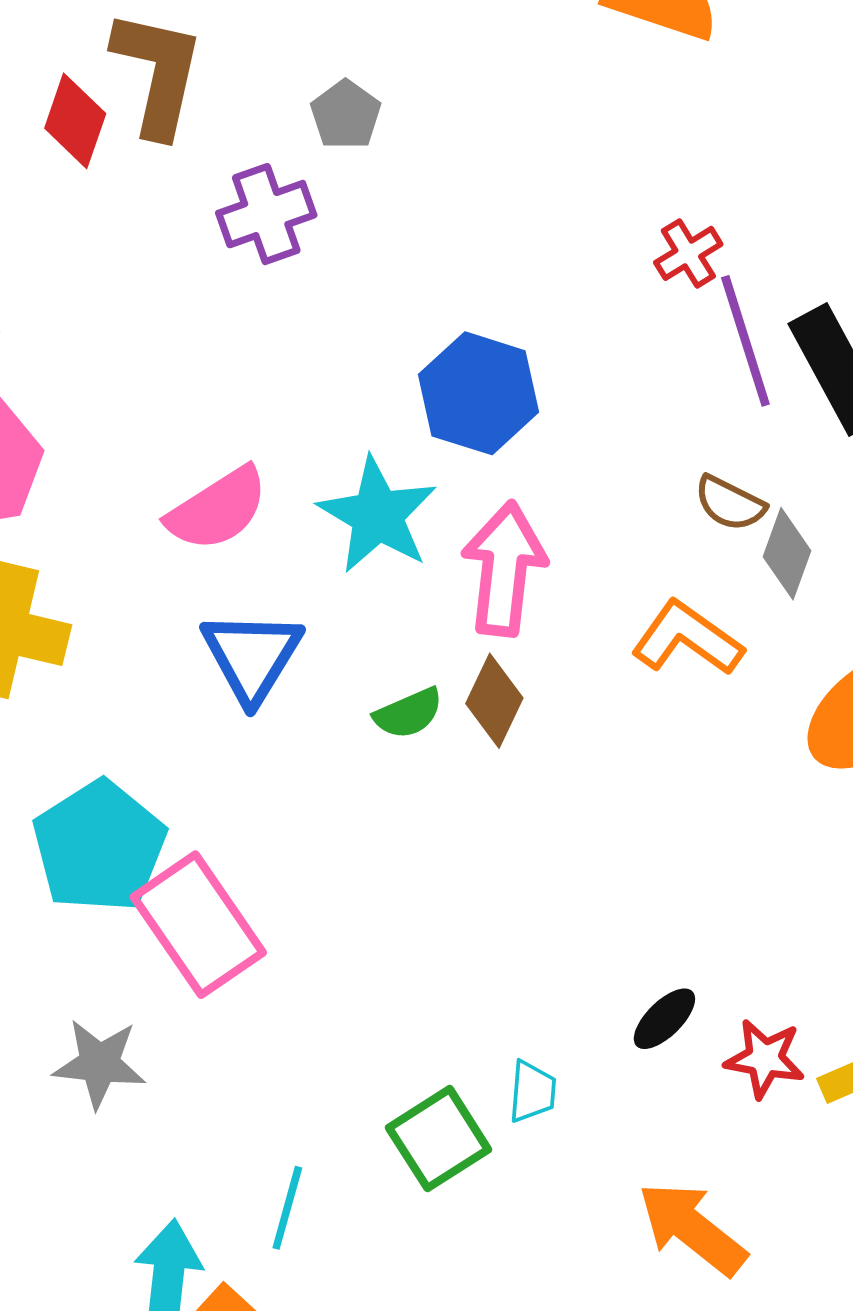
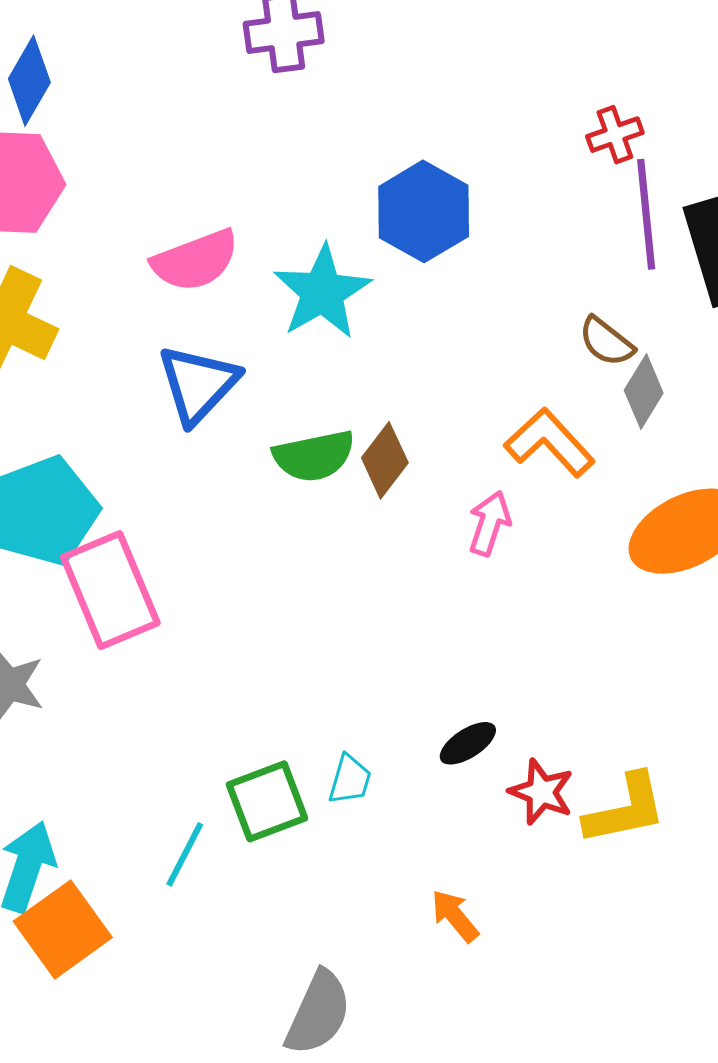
pink arrow: (504, 569) -> (489, 523), moved, size x0.6
green semicircle: (408, 713) -> (314, 456), size x1.4
cyan line: (287, 1208) -> (185, 854), moved
orange arrow: (692, 1228) -> (455, 916), size x0.6

